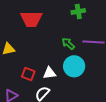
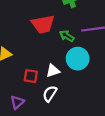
red trapezoid: (31, 19) -> (43, 24), moved

